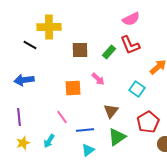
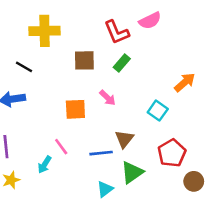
black line: (30, 45) -> (24, 67), moved
red L-shape: (130, 45) -> (117, 32), moved
blue line: (85, 130) -> (101, 153), moved
cyan arrow: (49, 141) -> (45, 165), moved
cyan triangle: (88, 150) -> (105, 189), moved

